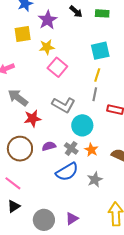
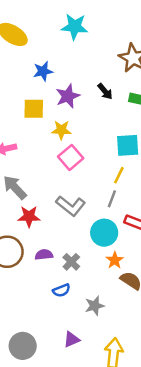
cyan circle: (82, 125) -> (104, 233), moved
orange star: (91, 150) -> (115, 260), moved
blue semicircle: (67, 172) -> (61, 290), size x0.6
purple triangle: (72, 219) -> (72, 340), moved

